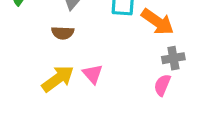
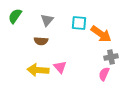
yellow arrow: (58, 79) -> (38, 70), turned -140

